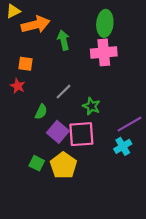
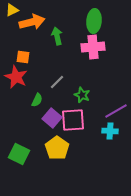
red star: (18, 86) -> (16, 77), size x1.6
cyan cross: (123, 146) -> (110, 131), turned 35
green square: (37, 163) -> (19, 154), moved, size x1.5

